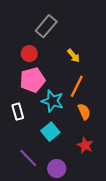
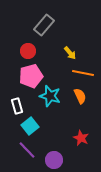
orange line: (77, 86) -> (83, 73), moved, turned 75
orange semicircle: (84, 112) -> (80, 96), moved
cyan square: (50, 132) -> (30, 126), moved

